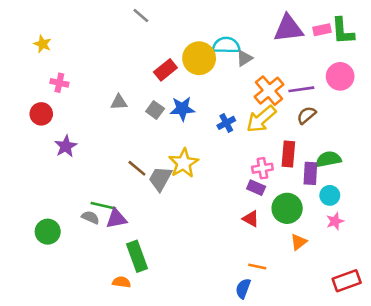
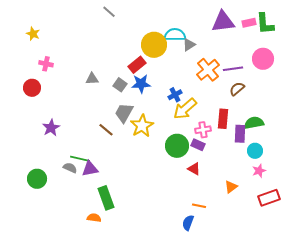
red rectangle: (165, 70) -> (137, 65), moved
yellow arrow: (261, 119) -> (185, 109), moved
purple star: (66, 146) -> (51, 128), moved
gray trapezoid: (160, 179) -> (124, 113), moved
green circle: (287, 208) -> (177, 146), moved
red rectangle: (347, 281) -> (269, 198), moved

